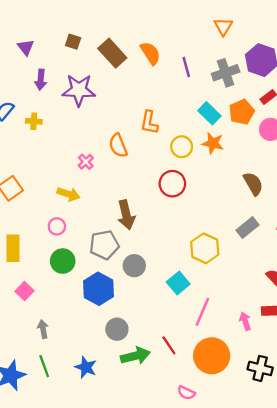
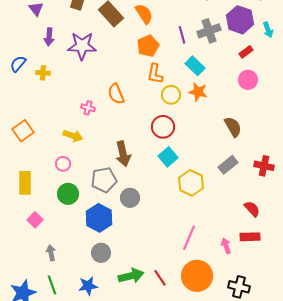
purple line: (186, 67) -> (182, 35), moved
orange pentagon: (242, 112) -> (148, 46), moved
orange L-shape: (149, 122) -> (155, 74), moved
pink cross: (86, 162) -> (88, 108), turned -32
cyan square: (178, 283) -> (168, 157), moved
gray circle: (117, 329) -> (101, 253), moved
red line: (169, 345) -> (160, 278), moved
blue star: (86, 367) -> (88, 286), turned -30

